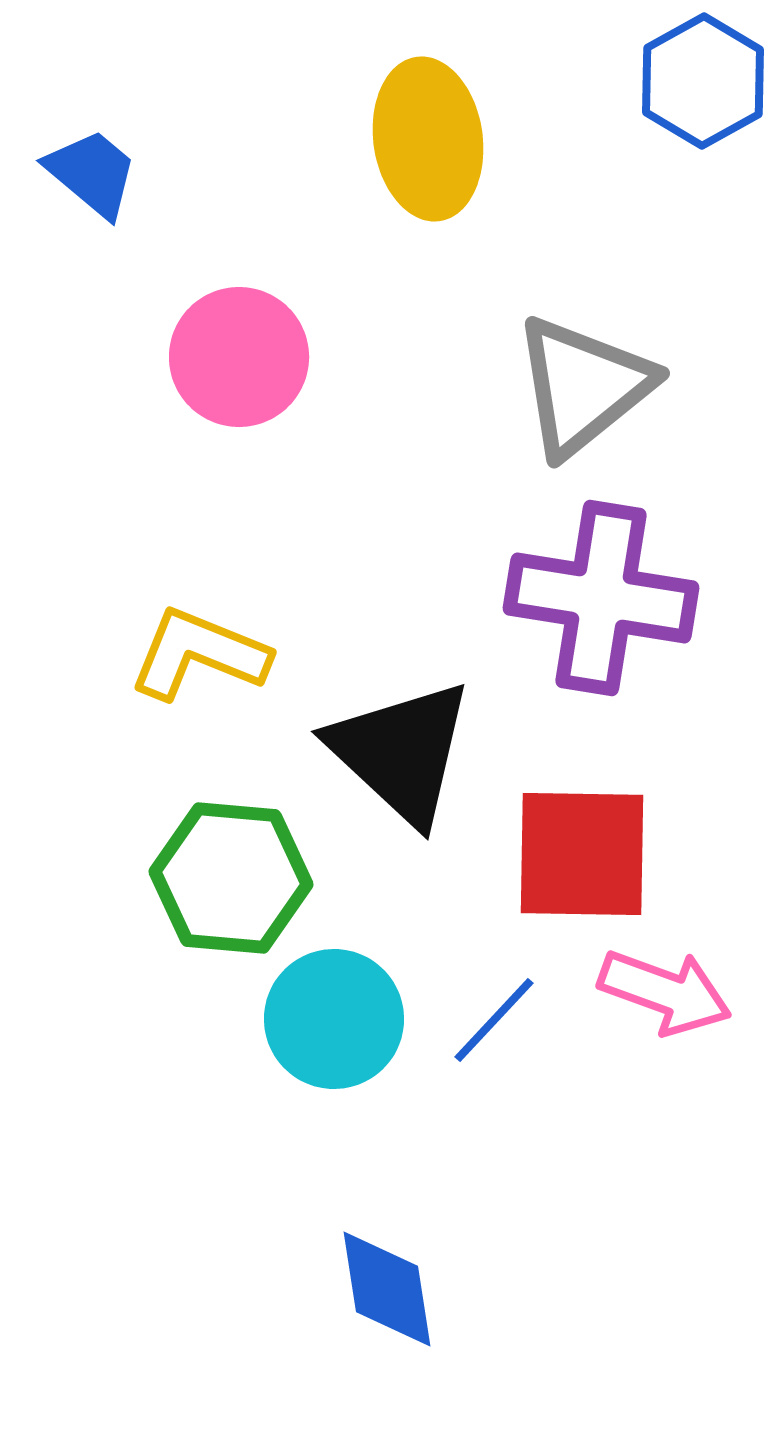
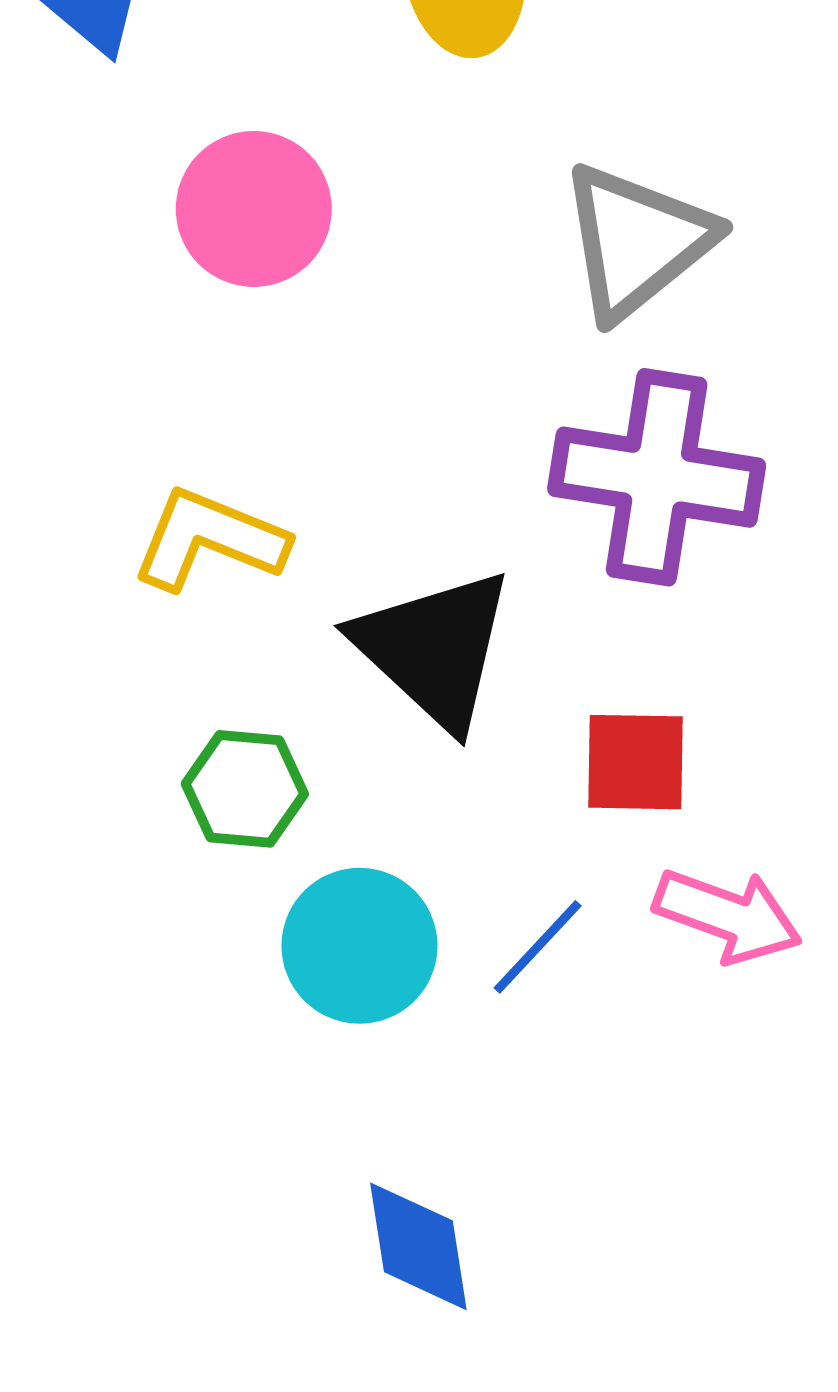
red square: (582, 854) -> (636, 762), size x0.7
green hexagon: (231, 878) -> (245, 789), size x0.7

